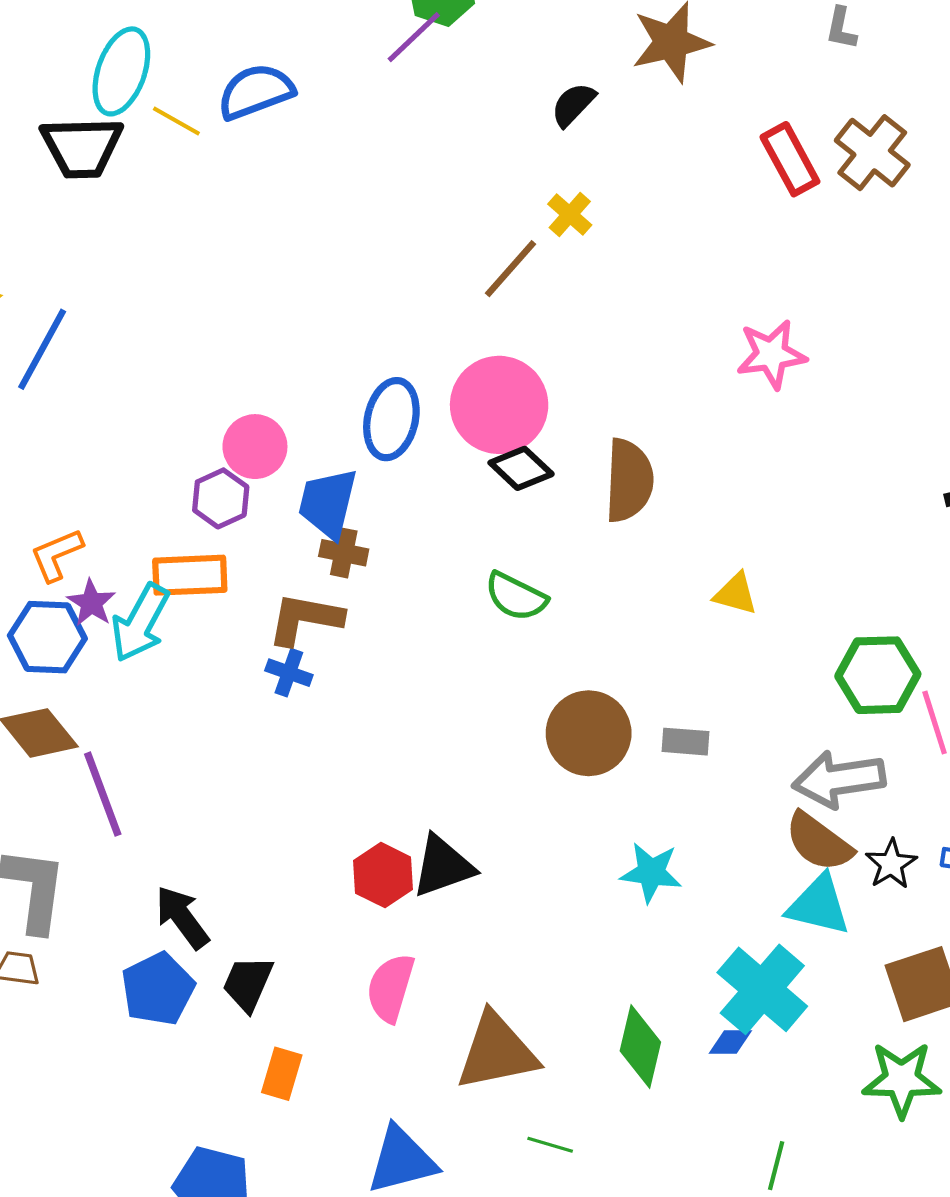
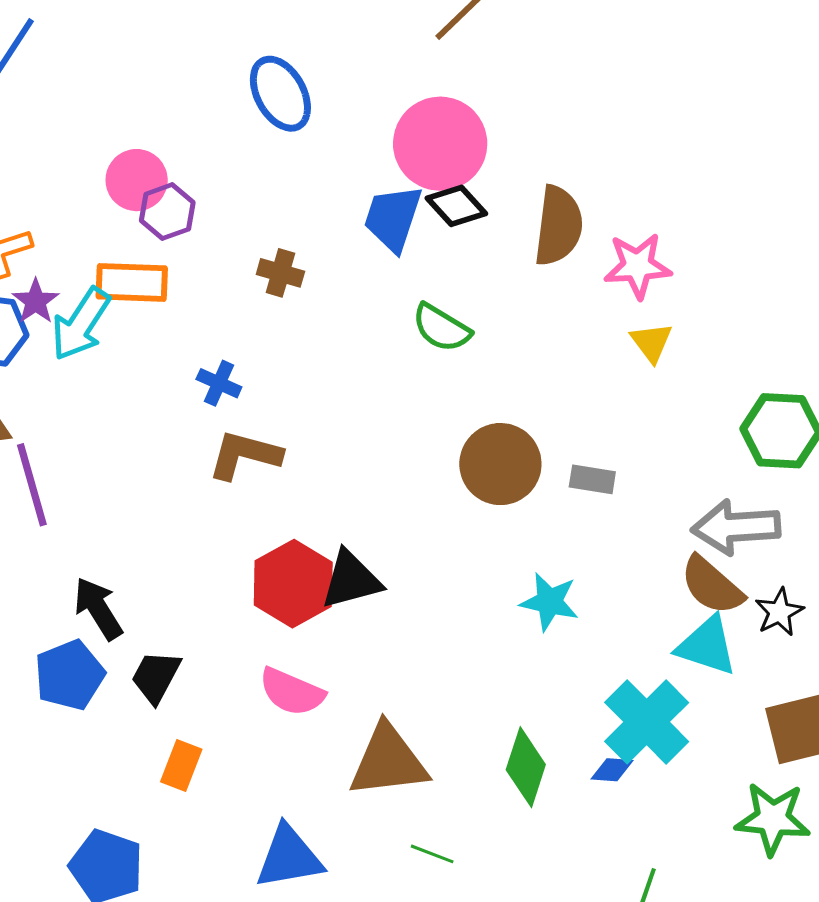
pink star: (771, 354) -> (638, 266), moved
blue ellipse: (391, 419) -> (280, 94), moved, turned -46
pink circle: (255, 447) -> (137, 180), moved
blue trapezoid: (328, 503) -> (393, 218), moved
yellow triangle: (736, 594) -> (651, 342), turned 33
brown L-shape: (305, 619) -> (245, 455), moved
red hexagon: (383, 875) -> (293, 584), size x1.4
pink semicircle: (390, 988) -> (292, 692), turned -88

